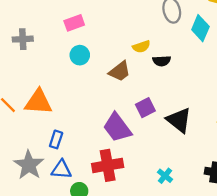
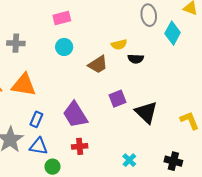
gray cross: (23, 39) -> (16, 43), moved
purple trapezoid: (117, 128) -> (75, 115), moved
red cross: (108, 165) -> (80, 146), size x0.6

